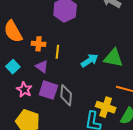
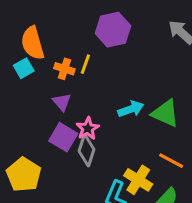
yellow line: (57, 52) -> (85, 64), moved
cyan square: (13, 67) -> (24, 68), moved
pink star: (24, 90) -> (88, 129), moved

